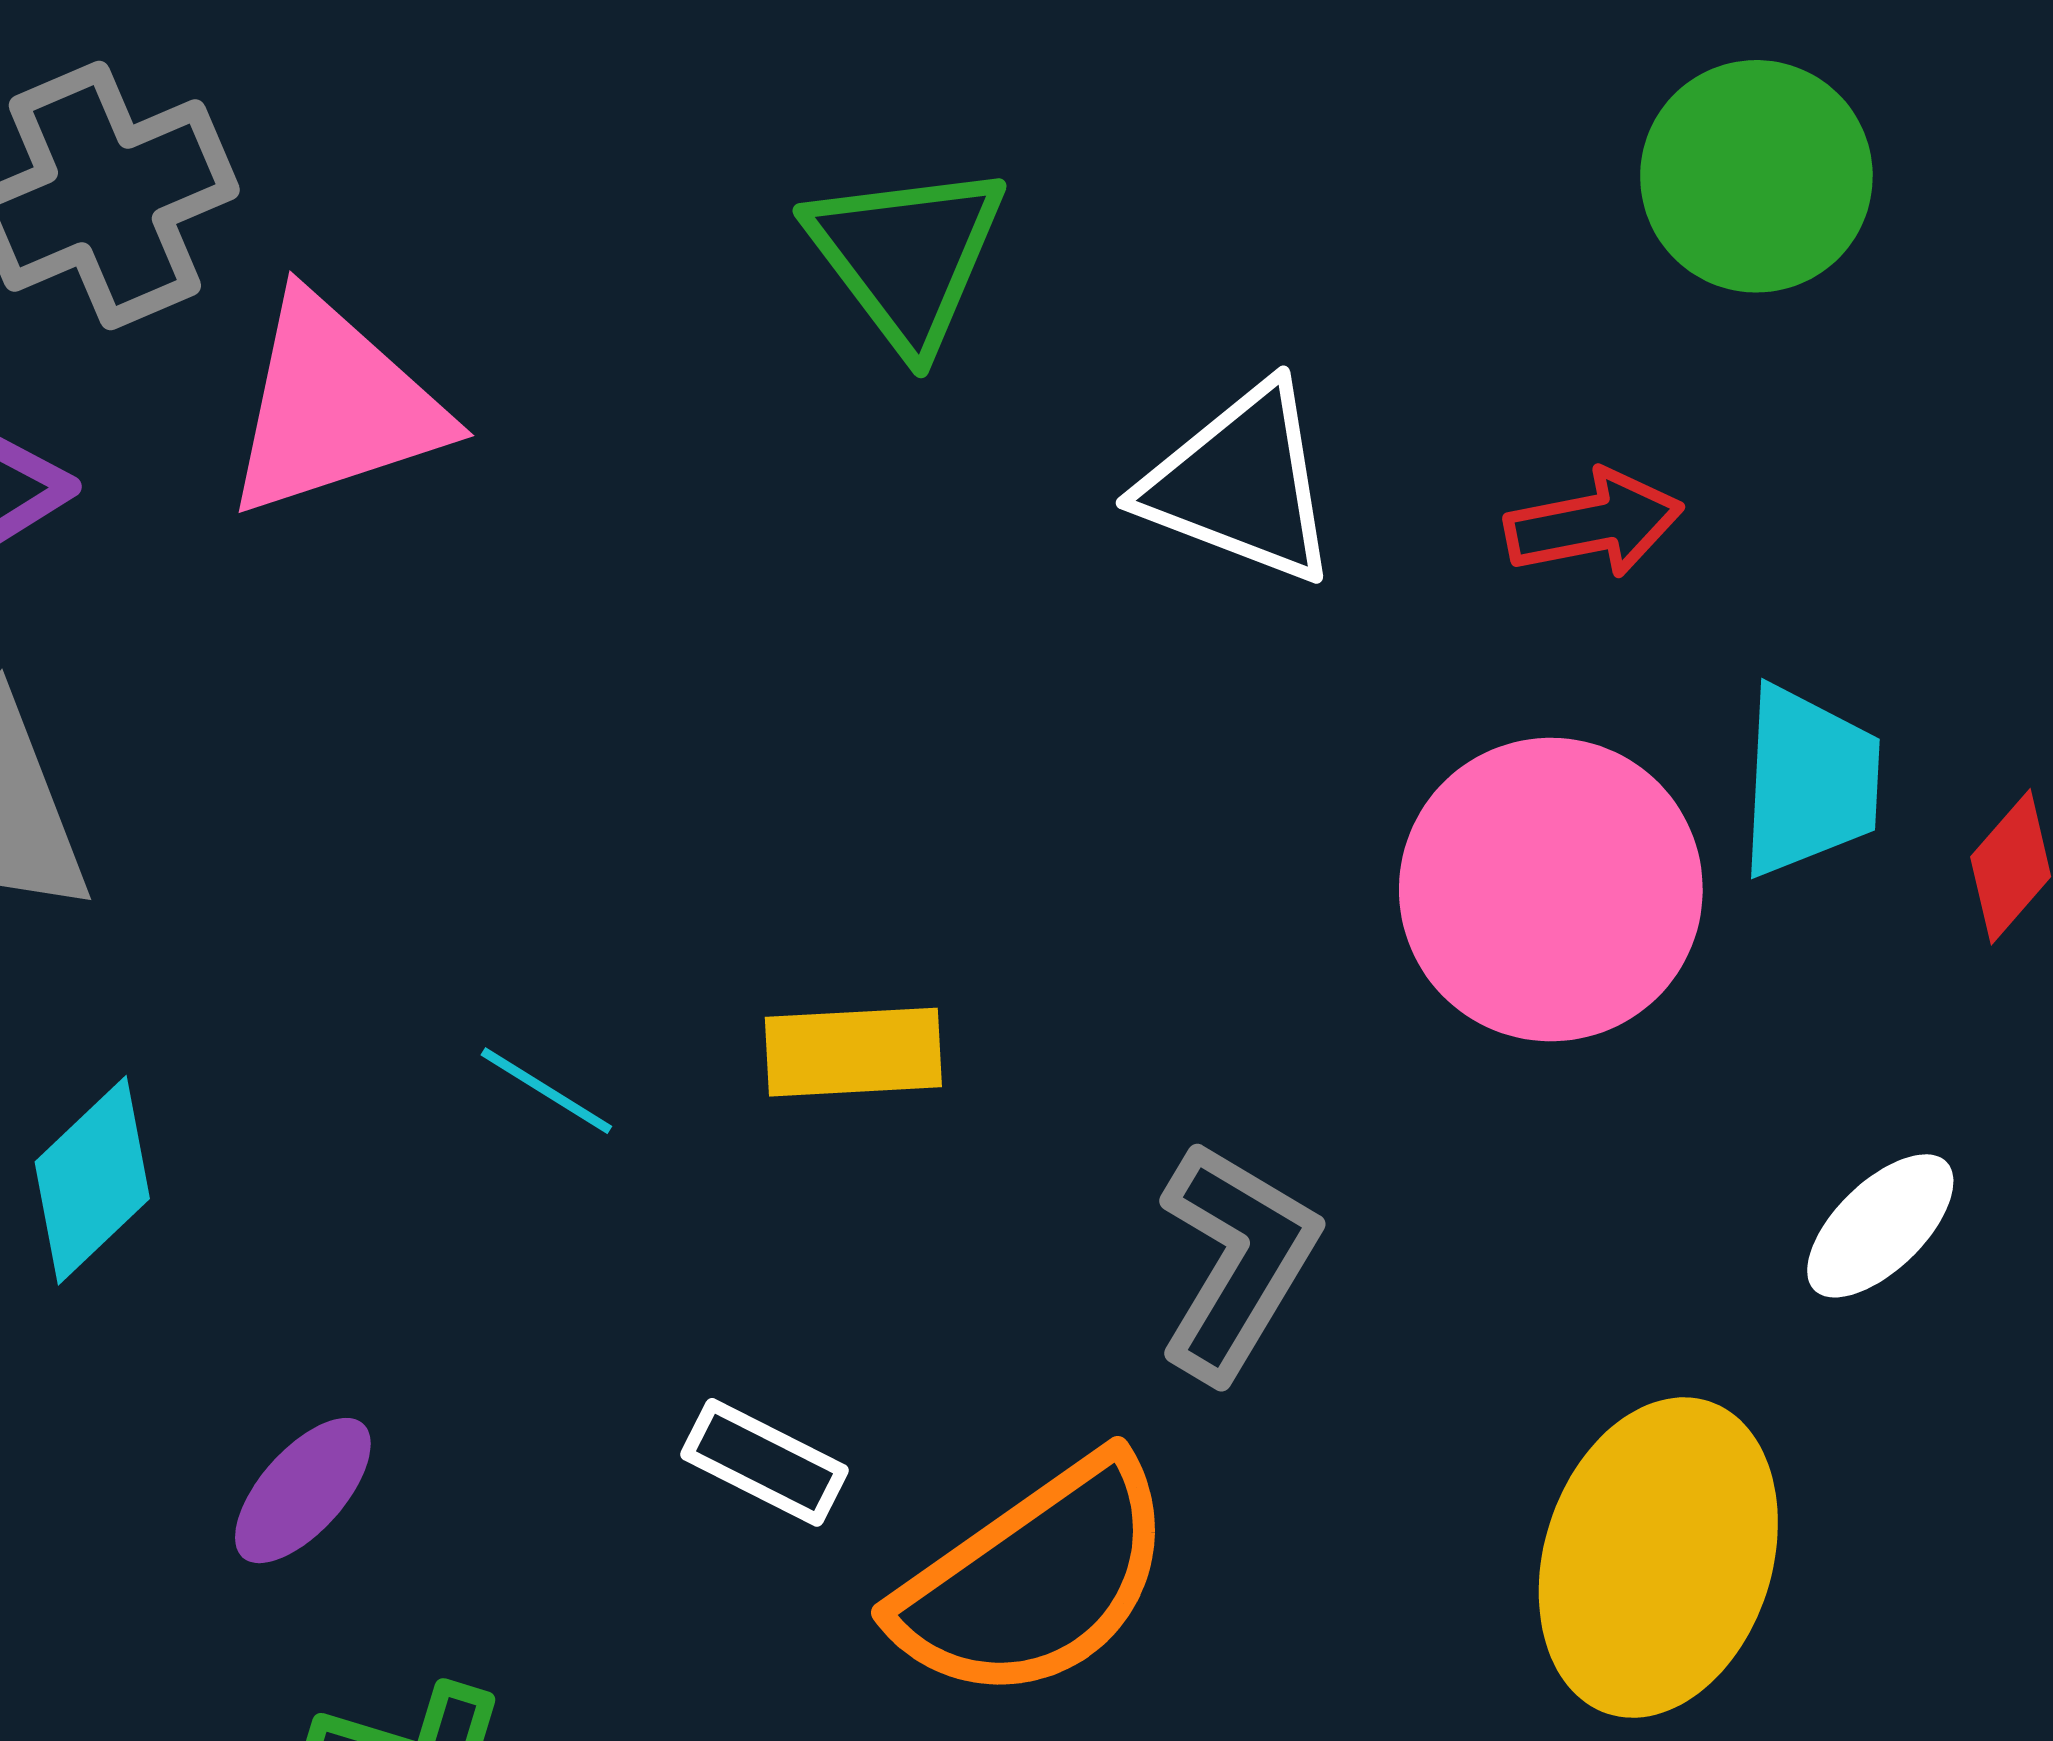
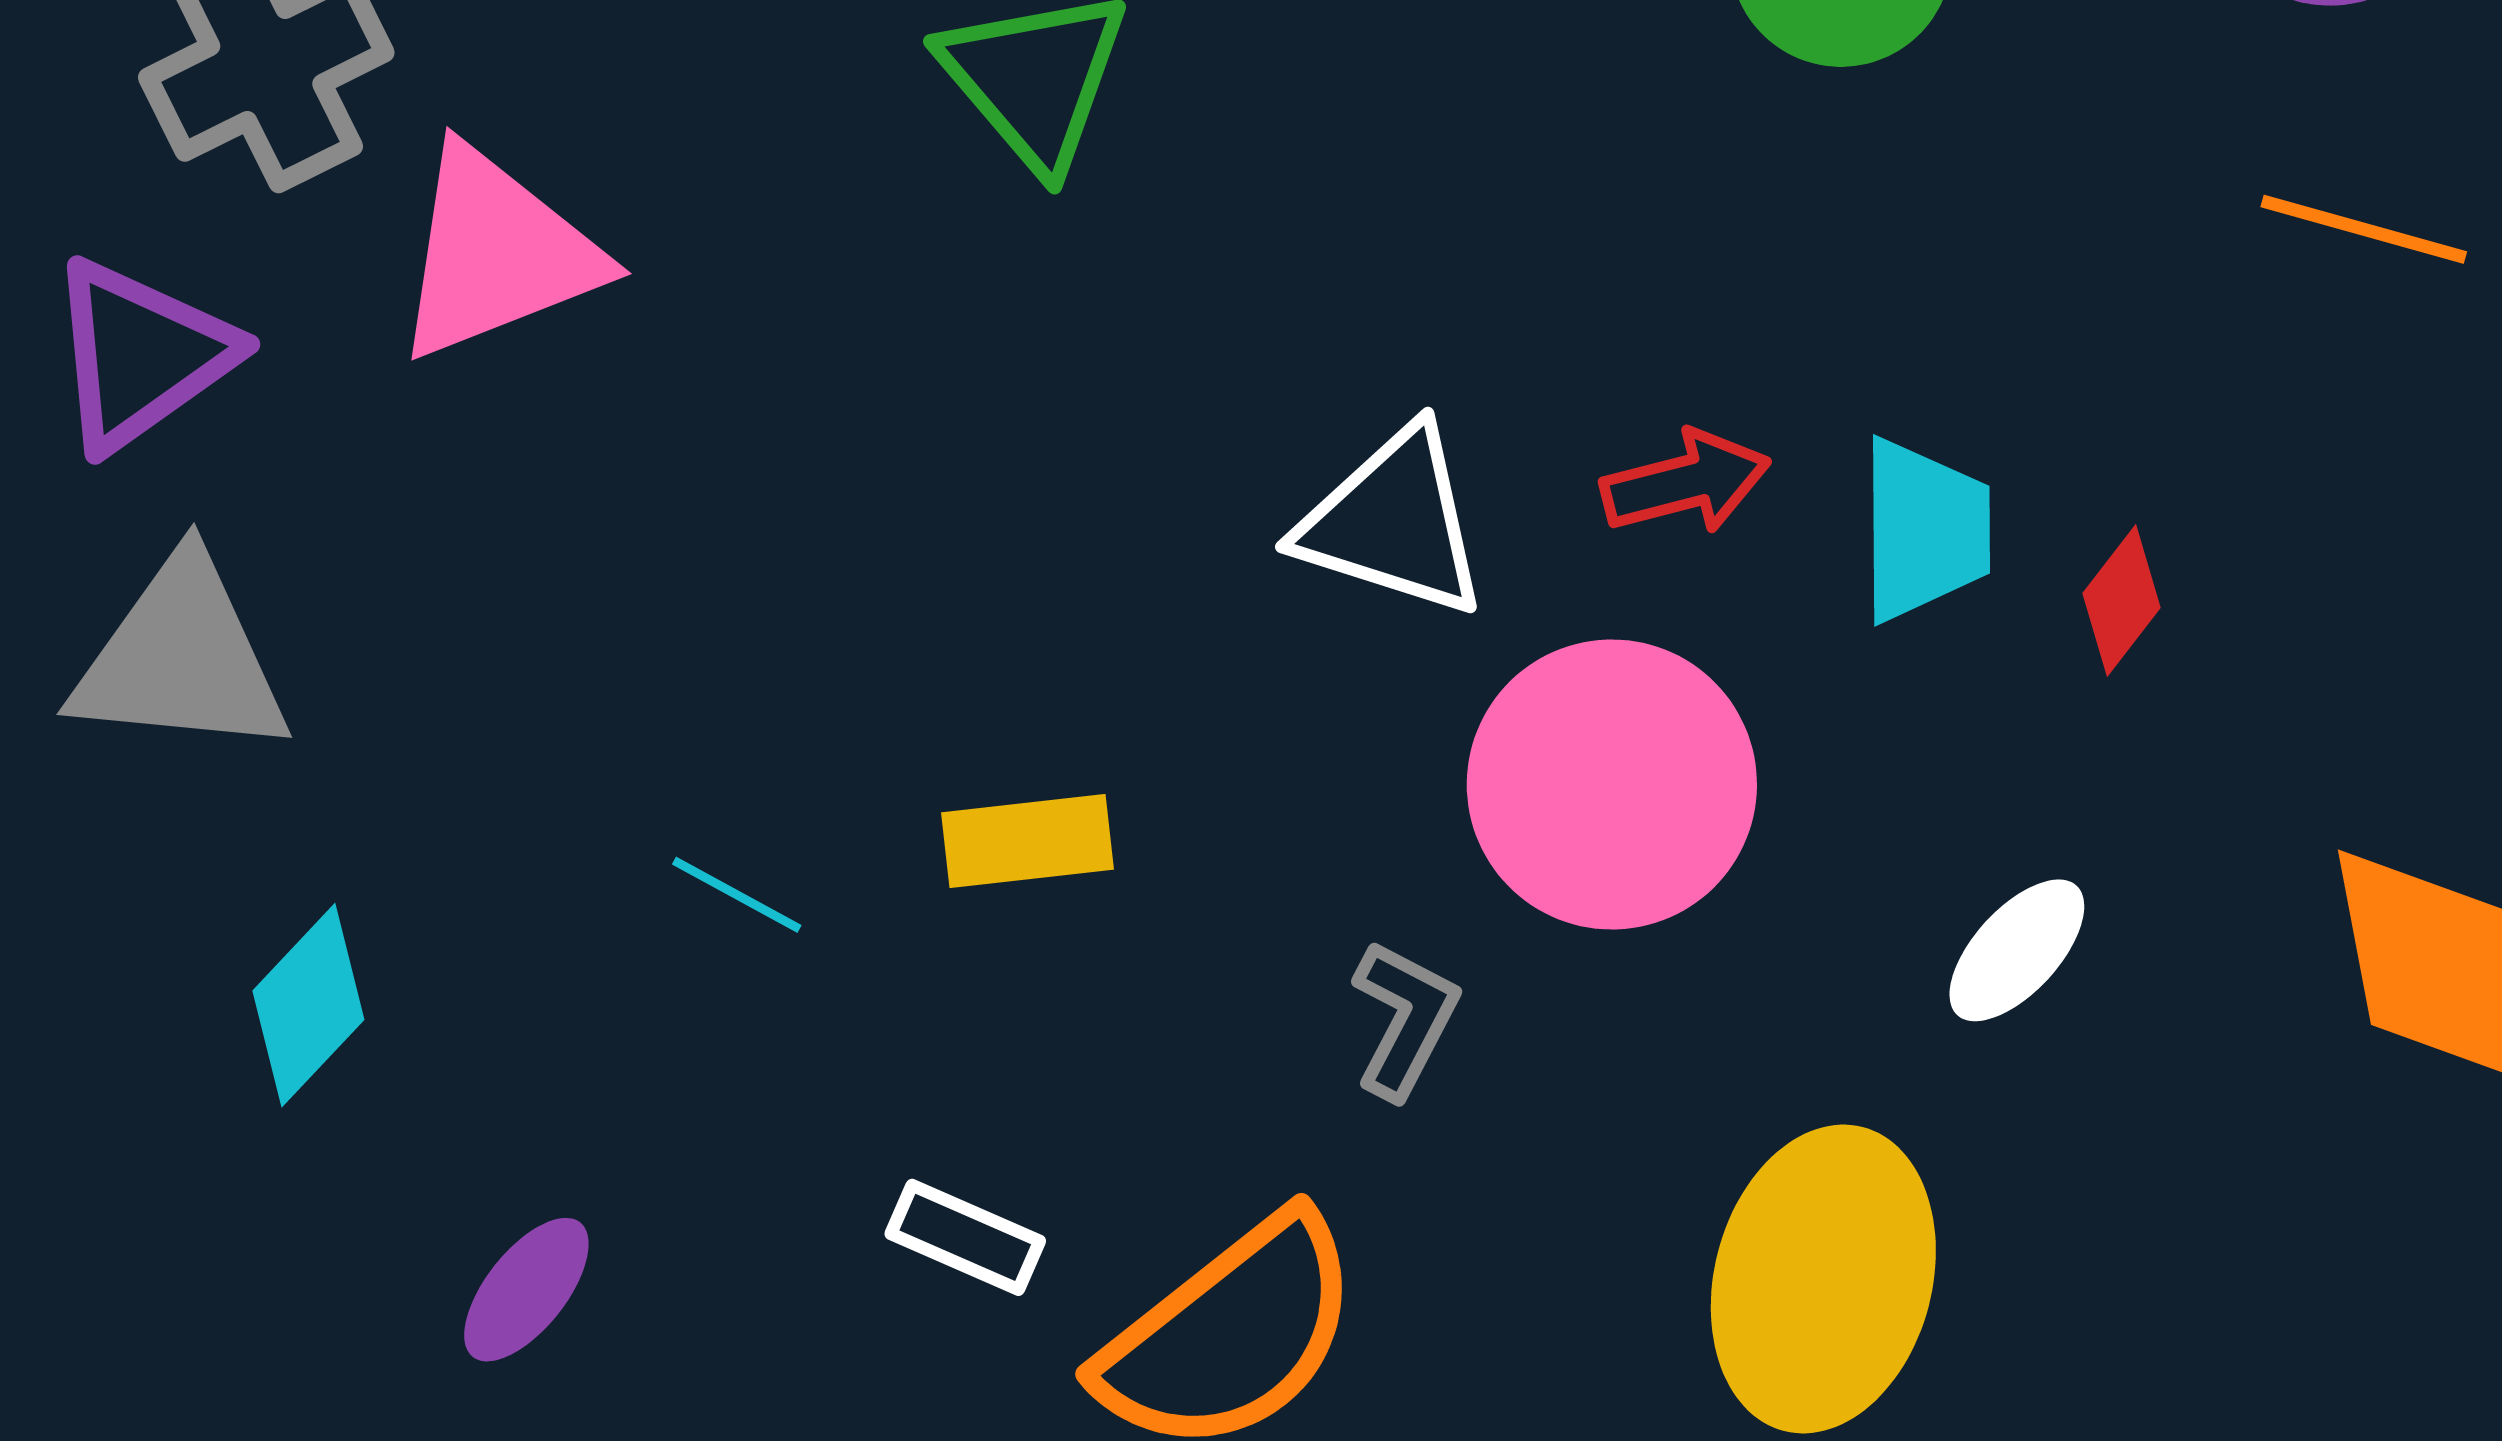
white triangle: (1241, 484) -> (1393, 522), moved
red arrow: (1594, 524) -> (1686, 482), moved
pink circle: (1551, 890) -> (1612, 784), moved
gray L-shape: (1237, 1261) -> (1405, 1019), size x0.7

